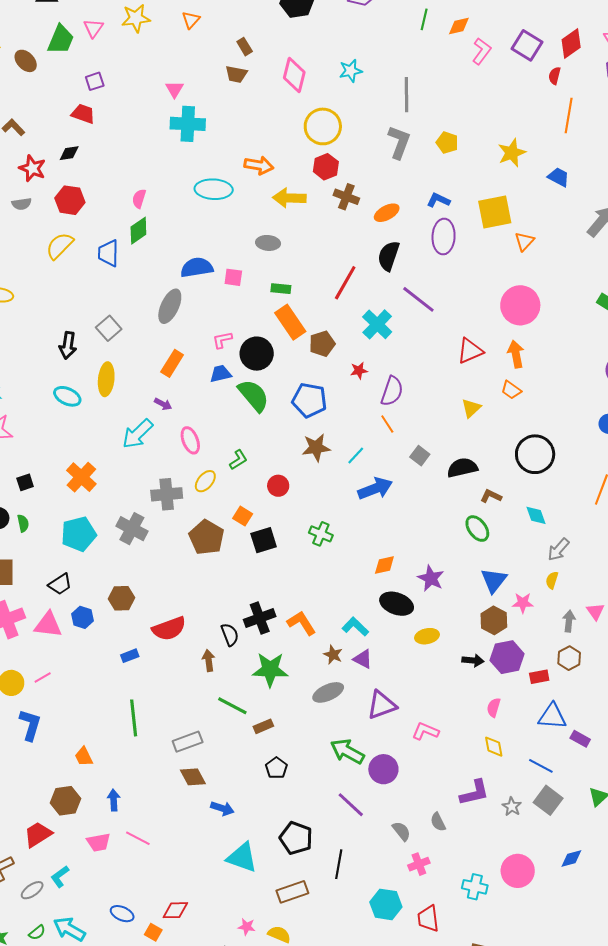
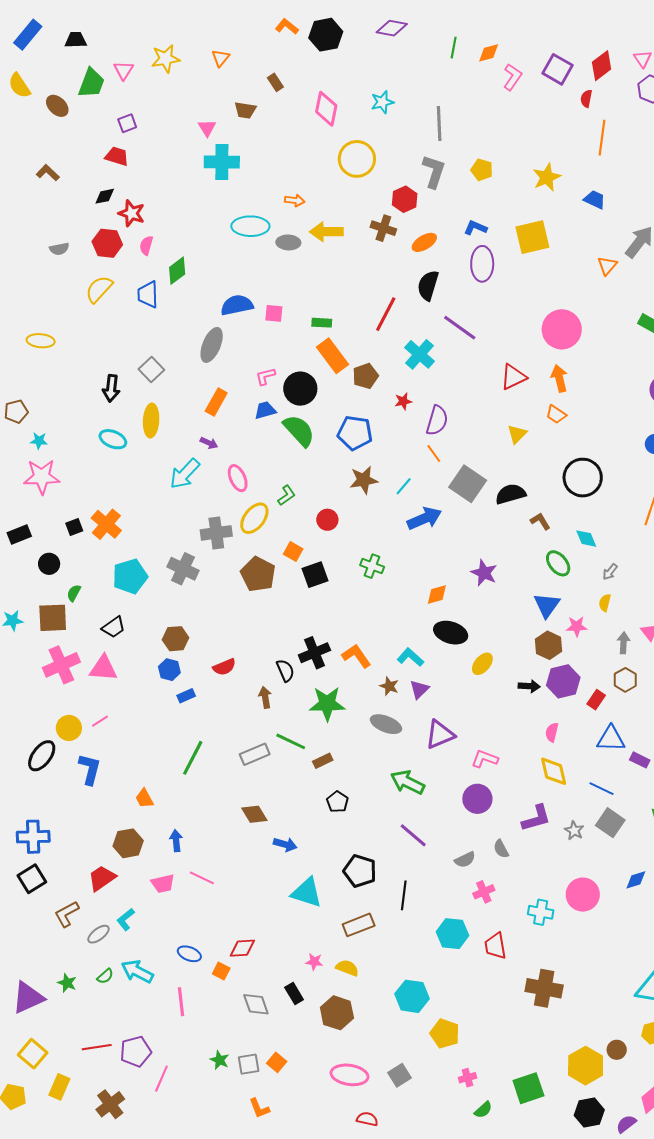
brown trapezoid: (236, 74) -> (245, 110), moved
orange arrow: (259, 165) -> (295, 200), size x0.7
red hexagon: (326, 167) -> (405, 199), moved
red star: (32, 168) -> (132, 213), moved
pink semicircle: (139, 199) -> (146, 245), moved
orange triangle: (524, 241) -> (607, 266), moved
gray ellipse: (268, 243) -> (288, 242), moved
gray square: (420, 456) -> (468, 484), size x1.8
orange cross: (81, 477) -> (106, 524), moved
yellow ellipse: (205, 481) -> (254, 518), size x1.4
brown L-shape: (491, 496) -> (540, 521), turned 35
green semicircle: (23, 523) -> (74, 593), moved, turned -138
green ellipse: (477, 529) -> (558, 563), moved
gray arrow: (558, 549) -> (610, 572), size x0.7
purple star: (431, 578) -> (484, 573), moved
blue hexagon: (83, 617) -> (169, 670), moved
red semicircle: (169, 629) -> (224, 667), size x0.7
yellow ellipse: (427, 636) -> (482, 664), turned -35
purple triangle: (363, 659) -> (419, 689), turned 50
red rectangle: (539, 677) -> (596, 700), turned -42
gray ellipse: (328, 692) -> (386, 724), turned 48
green line: (134, 718) -> (193, 758), turned 36
gray rectangle: (188, 742) -> (255, 754), moved
yellow diamond: (494, 747) -> (554, 771), size x1.4
purple circle: (383, 769) -> (477, 799), moved
gray semicircle: (401, 831) -> (465, 860), turned 105

